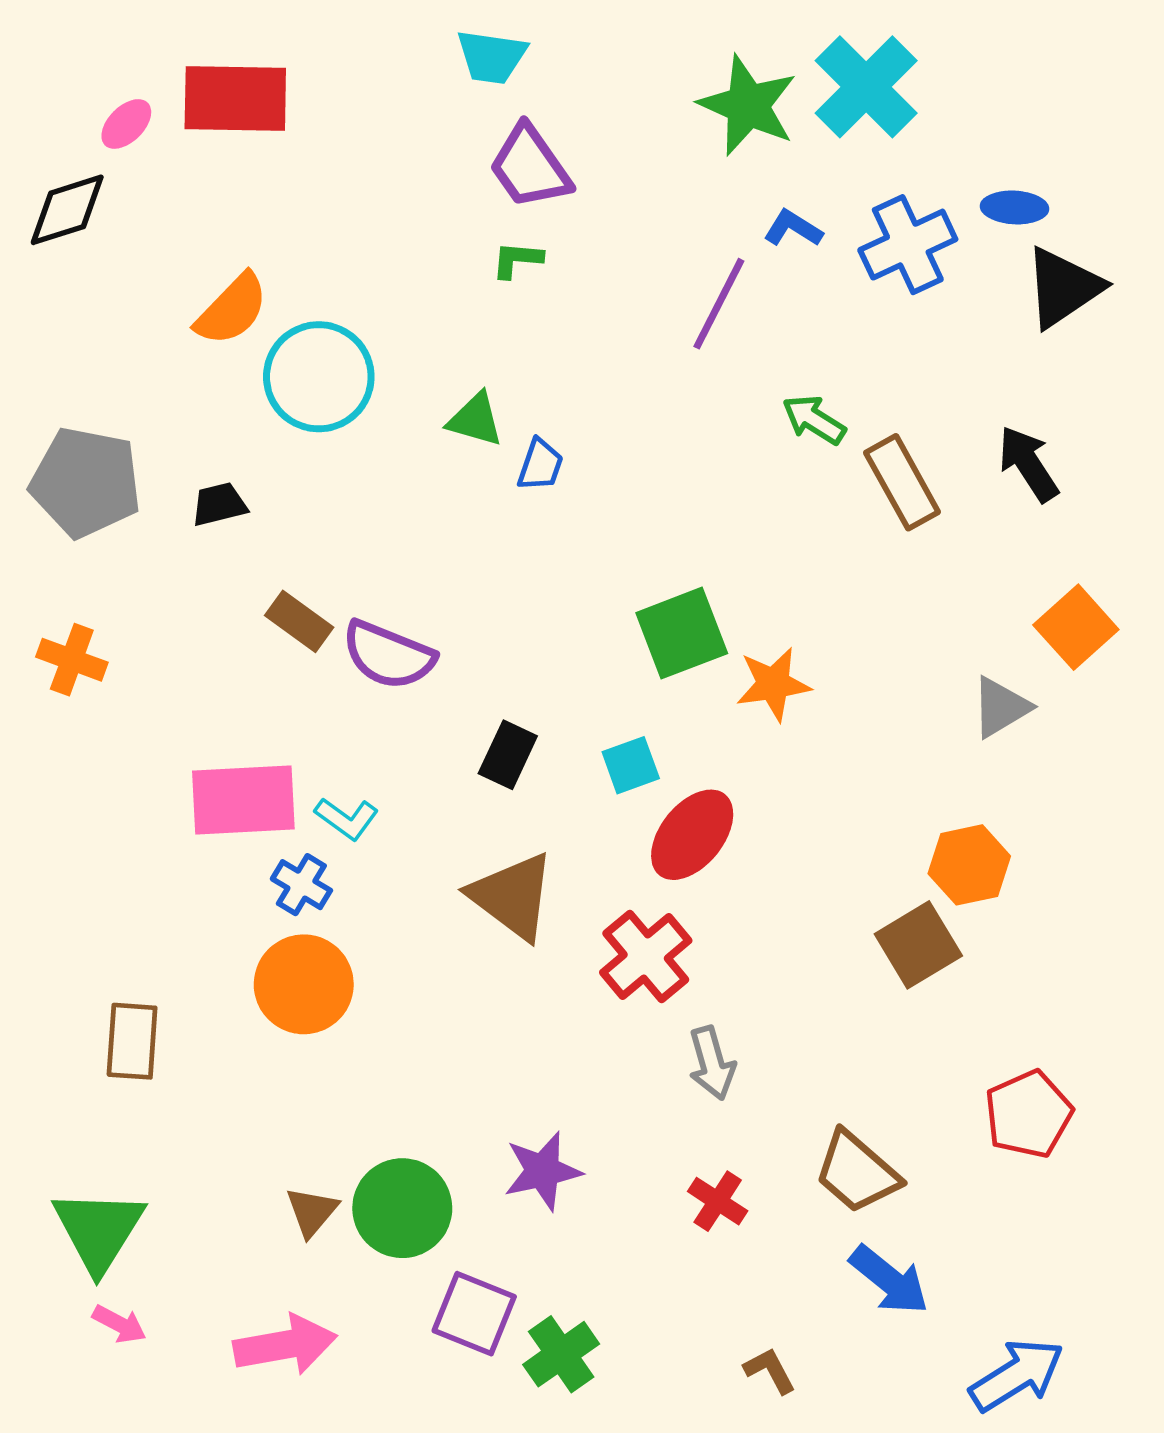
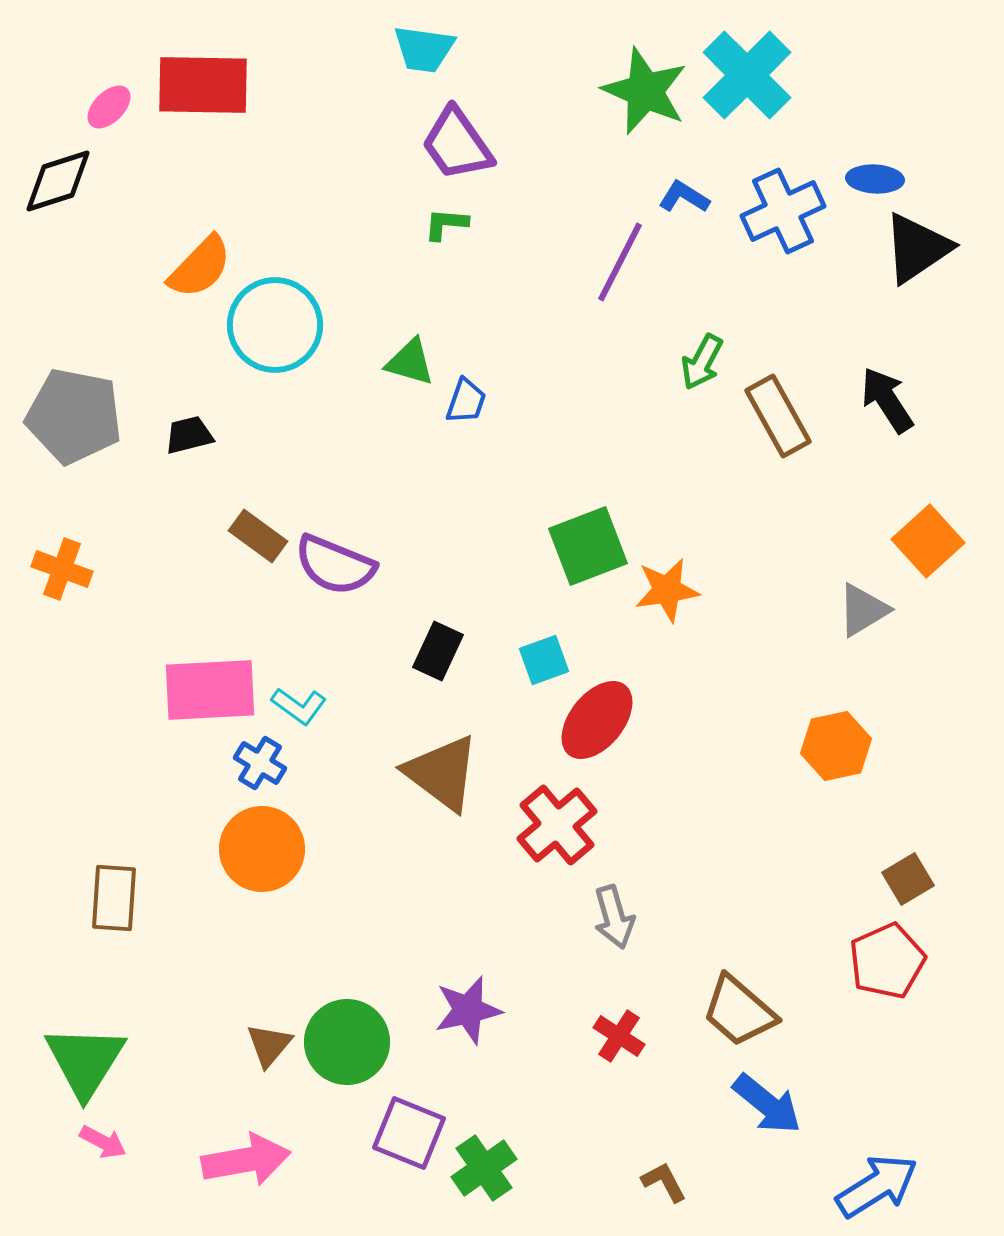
green arrow: (814, 420) -> (702, 362), turned -94
brown square: (918, 945) -> (908, 879), moved, size x0.7

